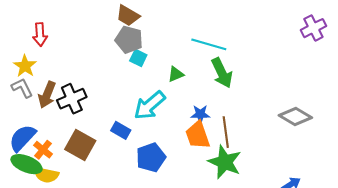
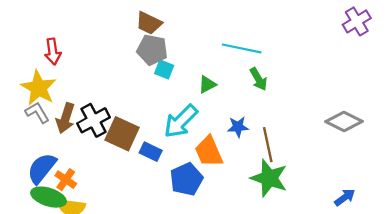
yellow star: (25, 66) -> (39, 88), size x1.4
green arrow: (222, 73) -> (258, 79), size x0.7
orange trapezoid: (198, 135) -> (209, 151), moved
brown square: (80, 145) -> (122, 134), moved

